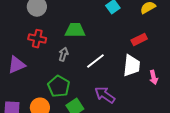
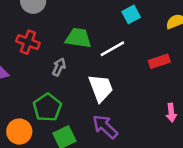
white line: (95, 61) -> (112, 49), moved
white trapezoid: (132, 66) -> (101, 88), moved, turned -35

